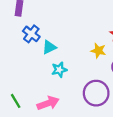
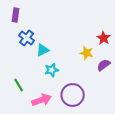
purple circle: (96, 93) -> (73, 95), moved
green line: (16, 101) -> (19, 85), moved

